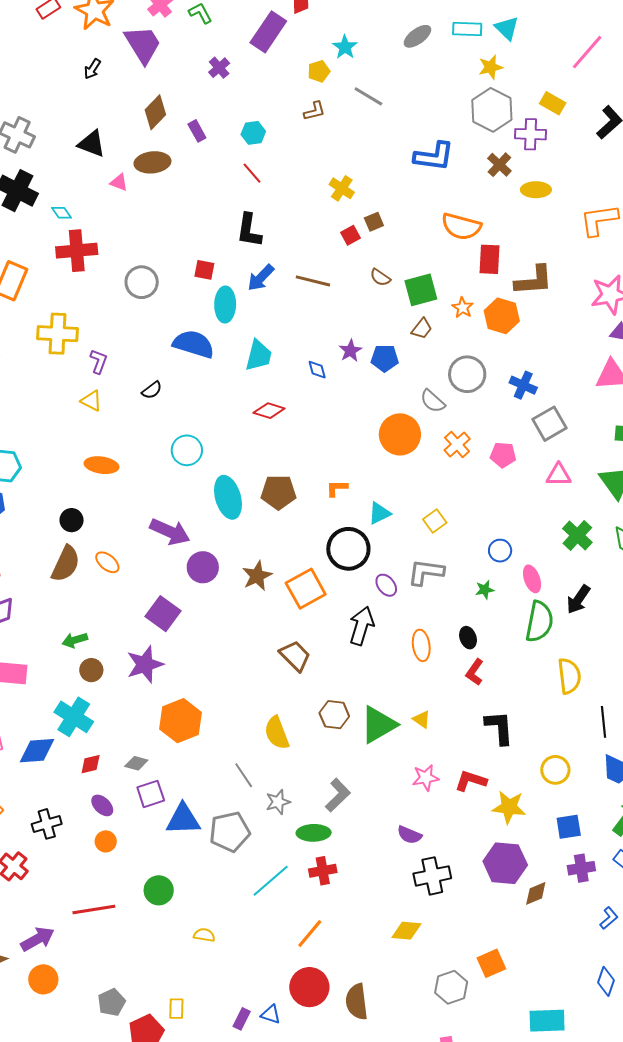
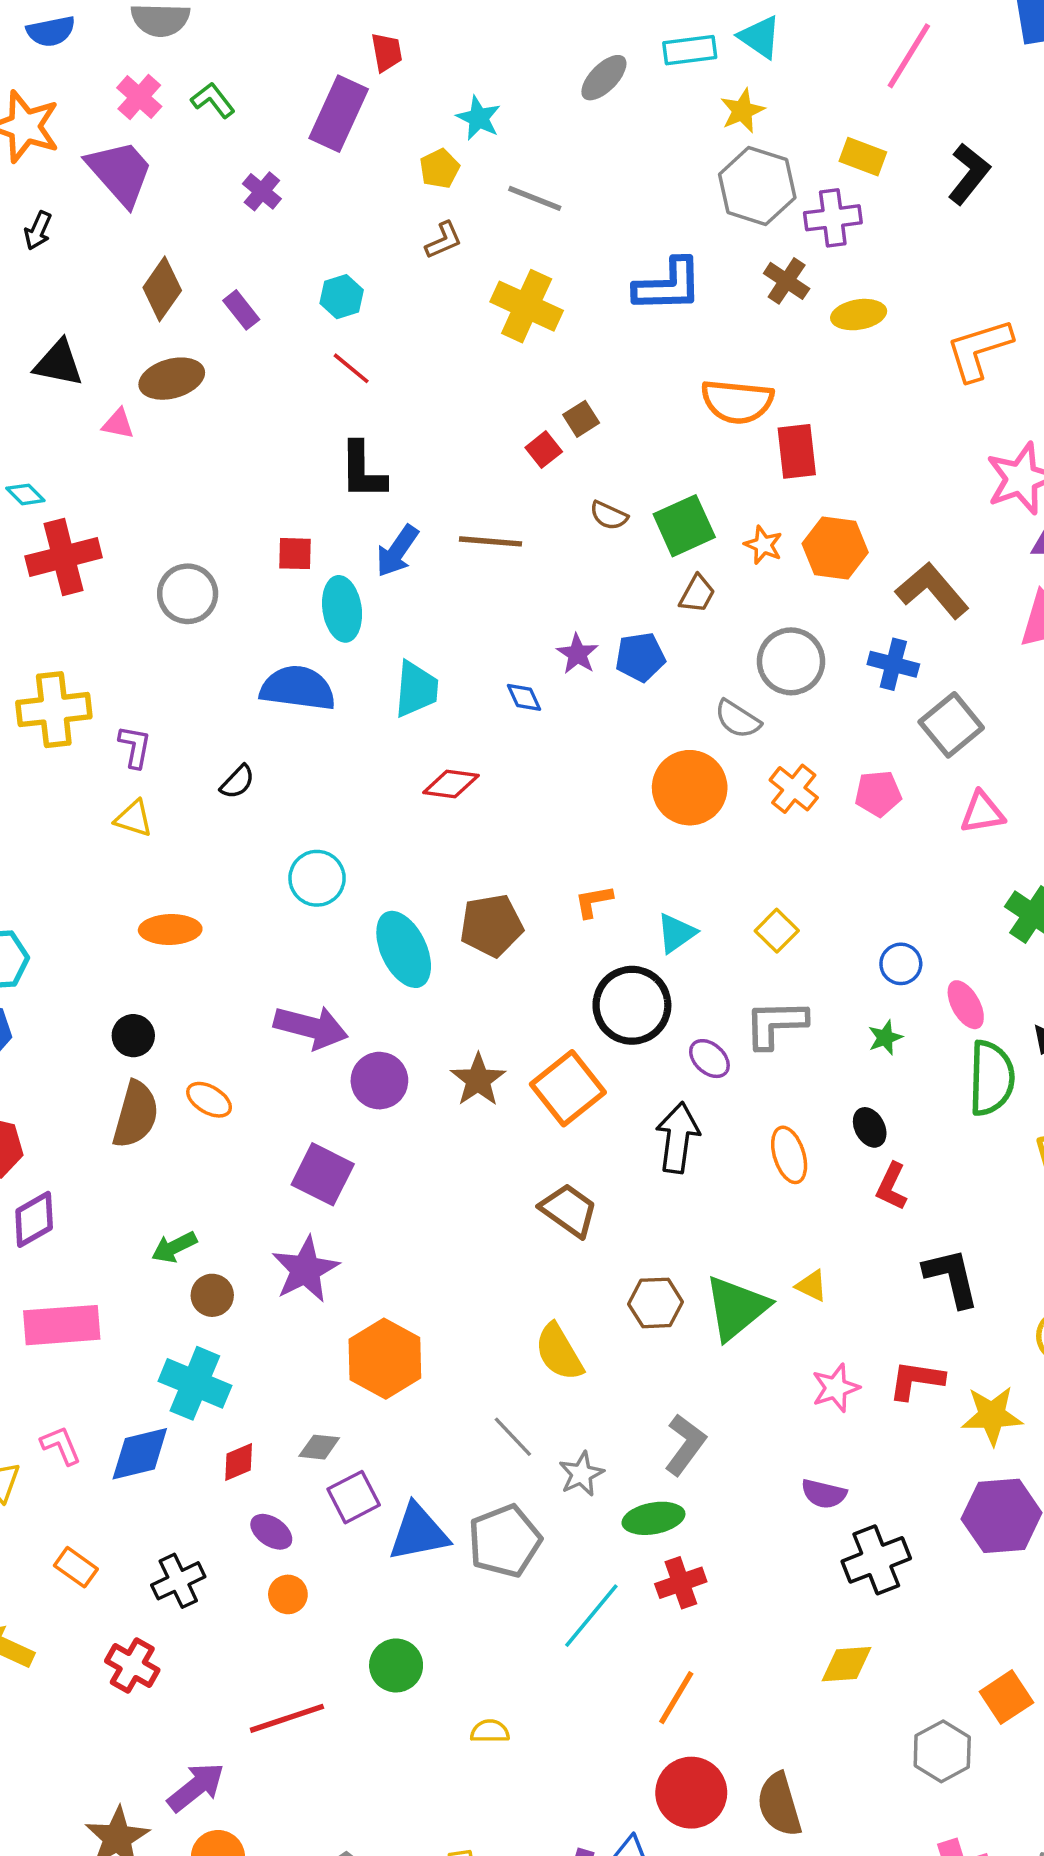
yellow cross: (342, 188) -> (527, 306), moved, size x1.5
brown L-shape: (534, 280) -> (932, 590), moved, turned -117

